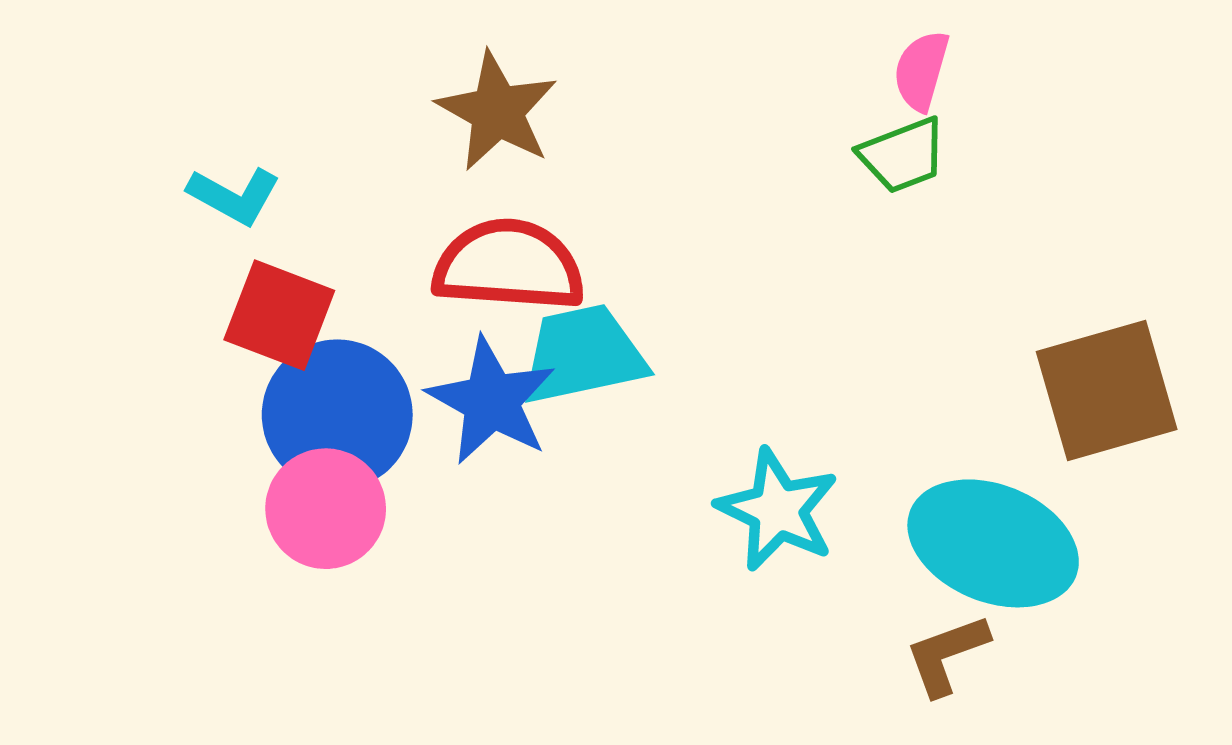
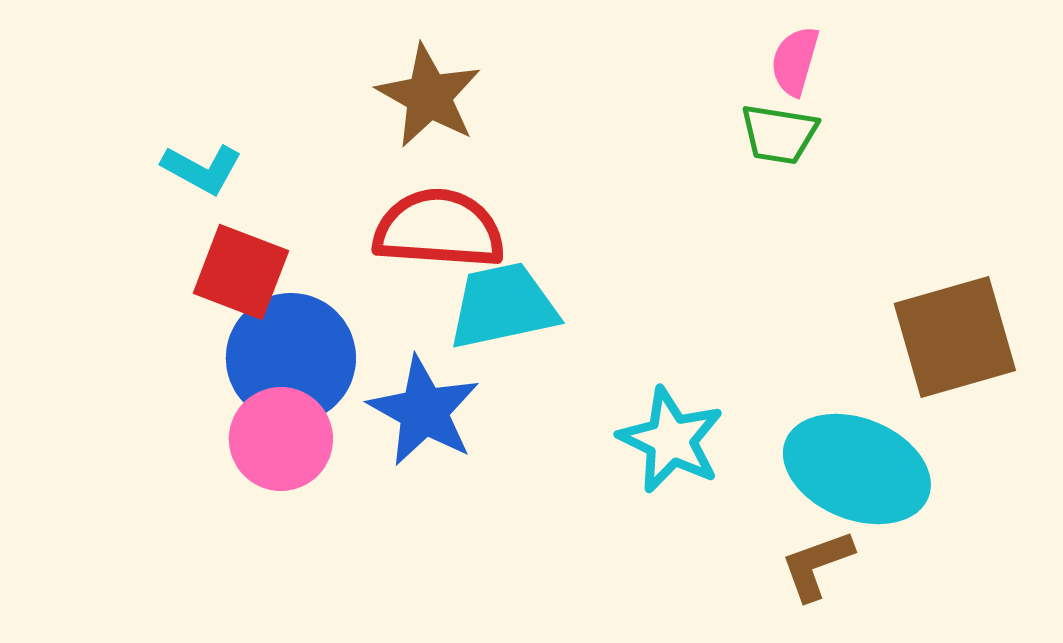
green trapezoid: (903, 155) -> (779, 134), turned 30
blue star: (491, 401) -> (424, 411), moved

